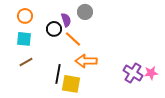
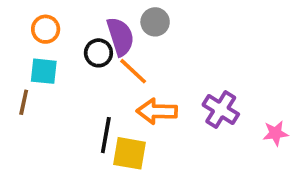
purple semicircle: (66, 20) -> (120, 37), size x1.5
brown line: (26, 62) -> (24, 102), moved, turned -48
purple cross: (133, 73) -> (221, 110), moved

